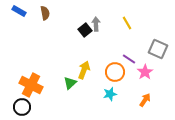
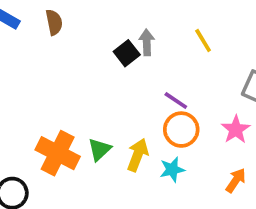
purple line: (129, 59) -> (176, 100), moved
yellow arrow: (84, 70) -> (138, 155), moved
orange cross: (31, 85) -> (58, 153), moved

